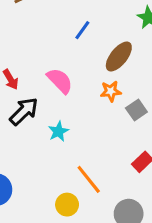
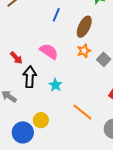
black arrow: (24, 111) -> (30, 77), turned -30
yellow circle: (67, 205) -> (41, 120), moved

